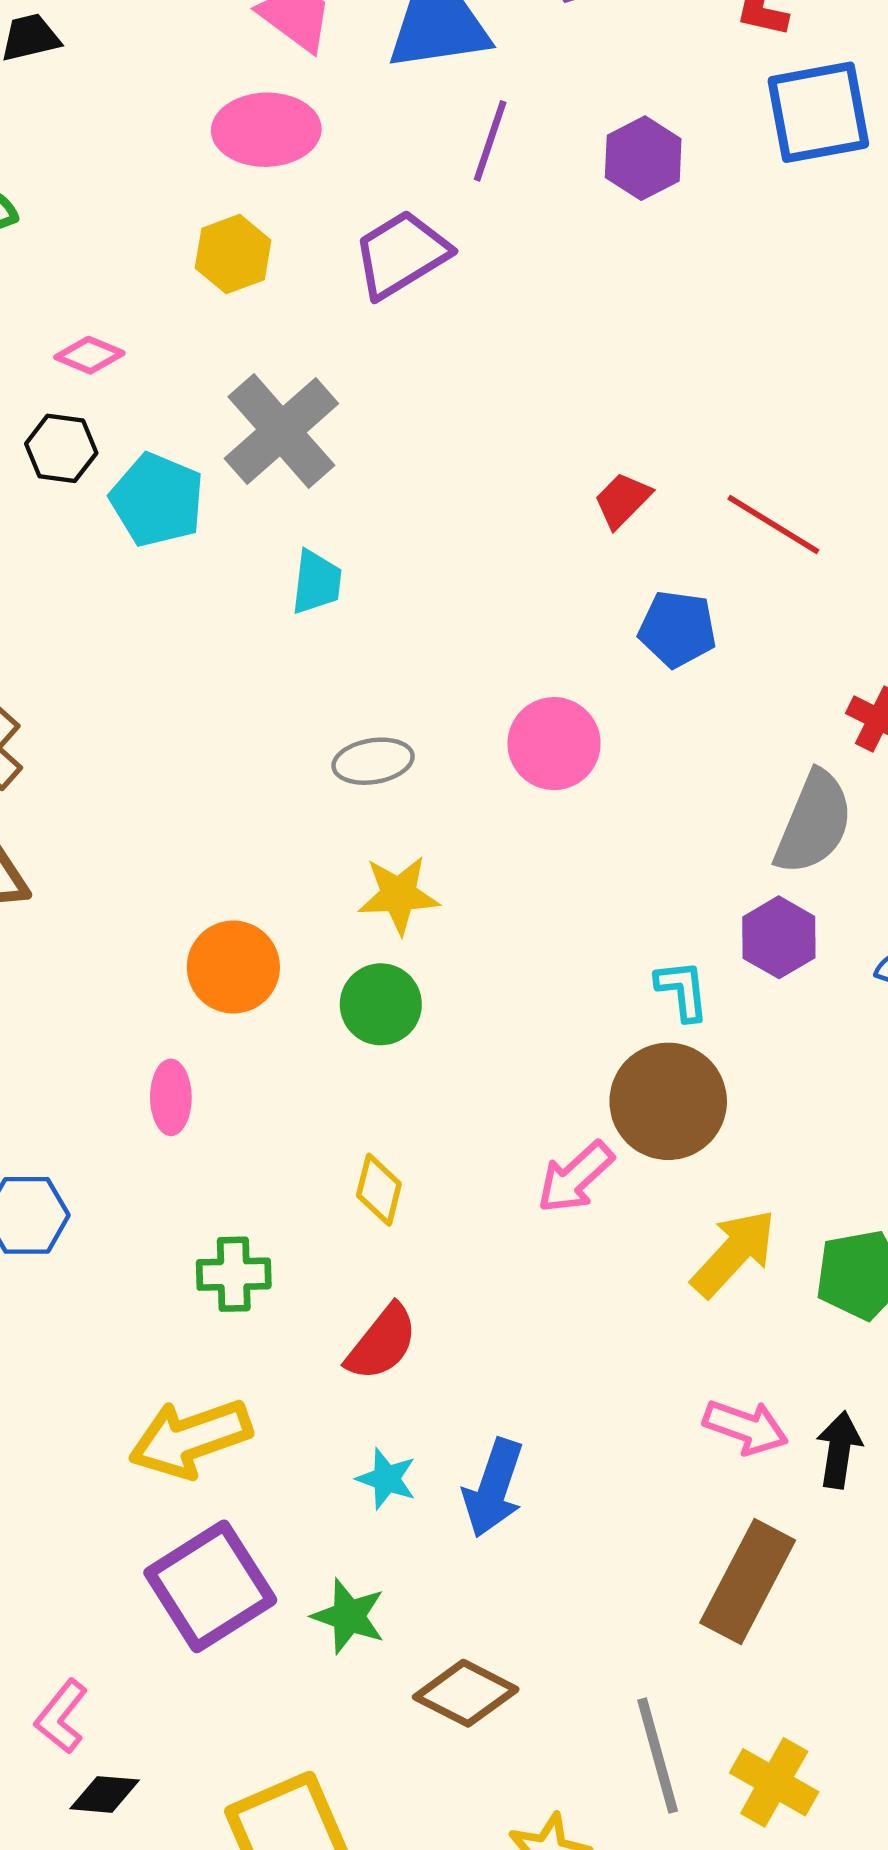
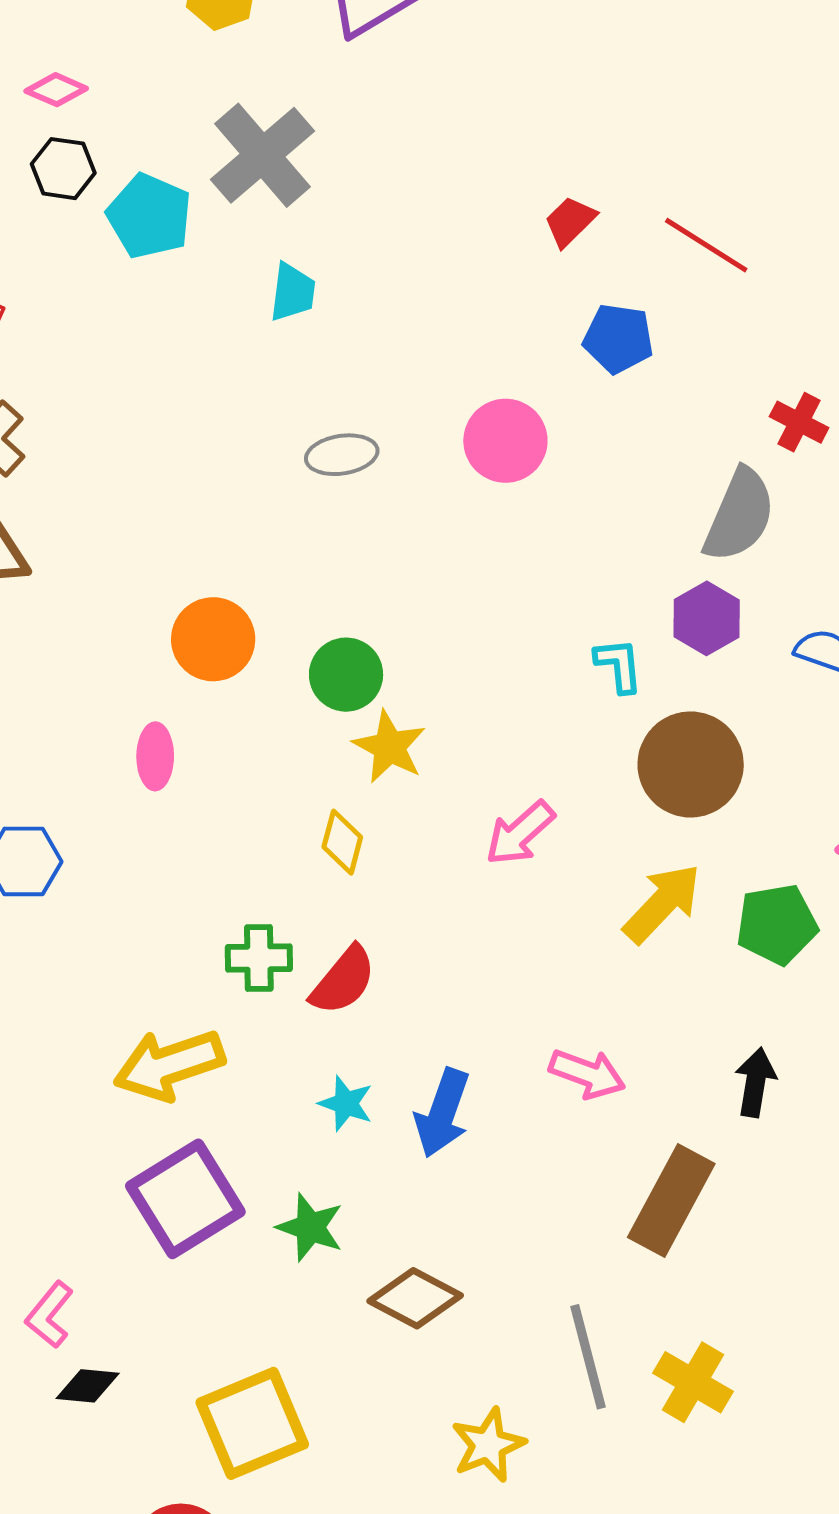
pink diamond: (89, 355) -> (56, 90), moved
yellow star: (399, 895) -> (389, 747), moved, turned 30
brown circle: (668, 1101) -> (691, 764), moved
green cross: (234, 1274) -> (259, 958), moved
pink arrow: (746, 1427) -> (587, 1074), moved

